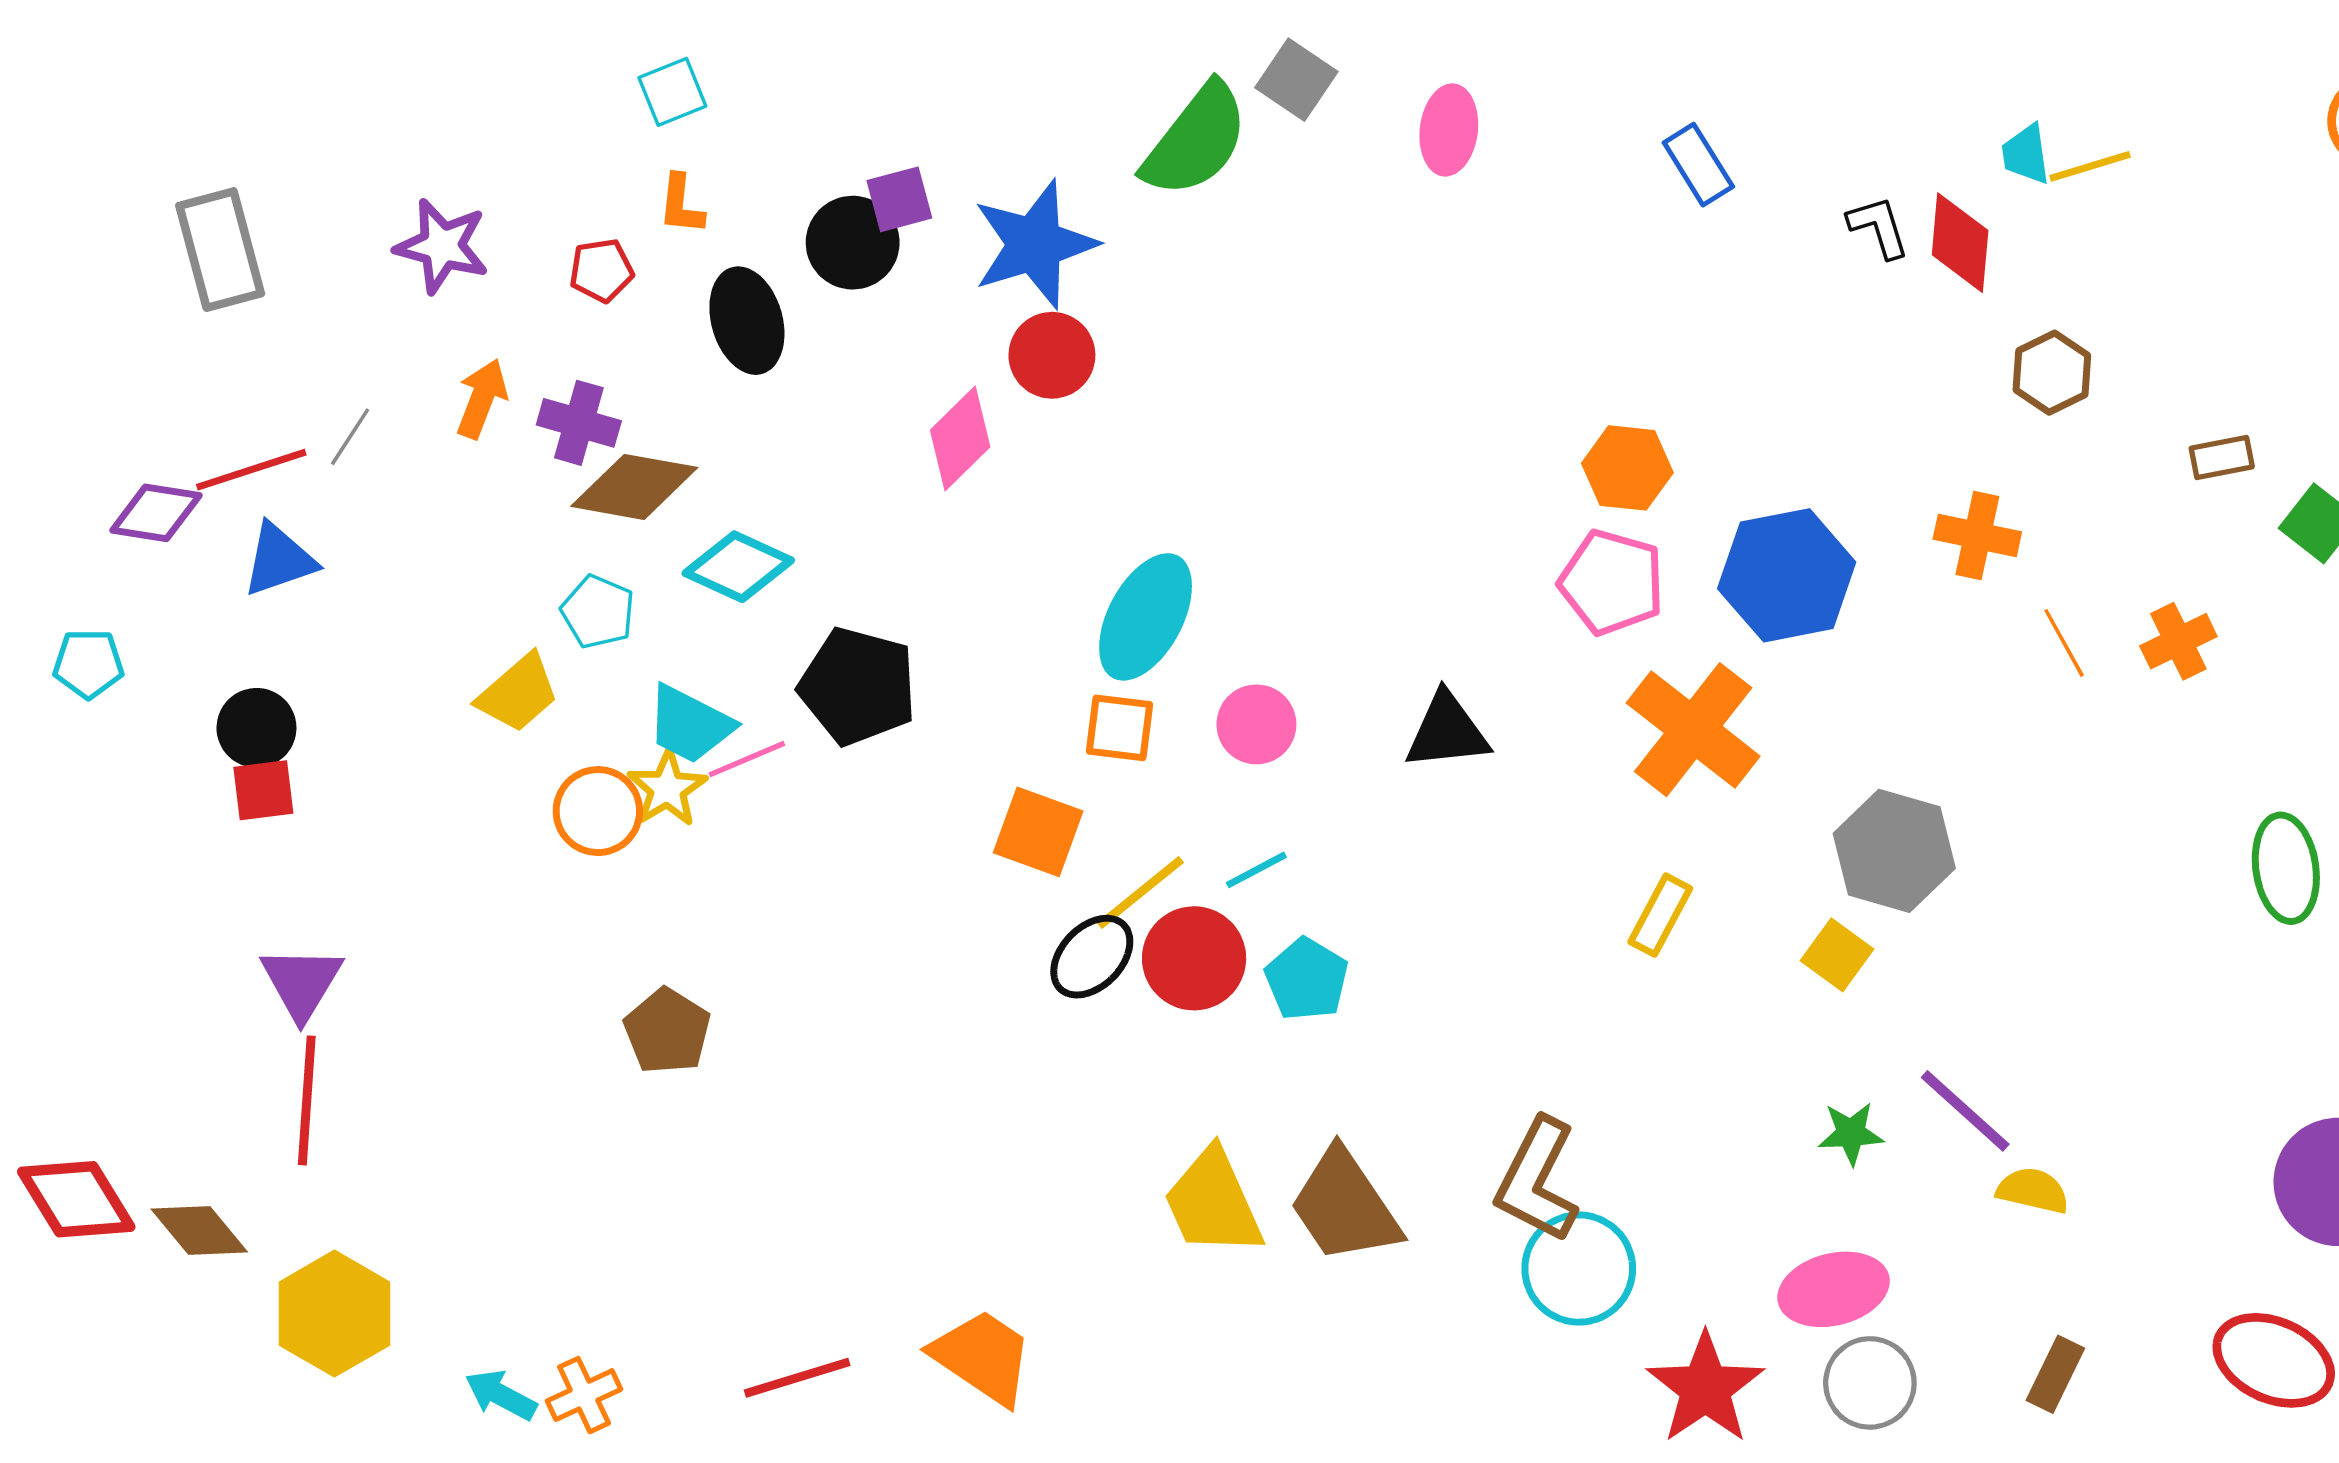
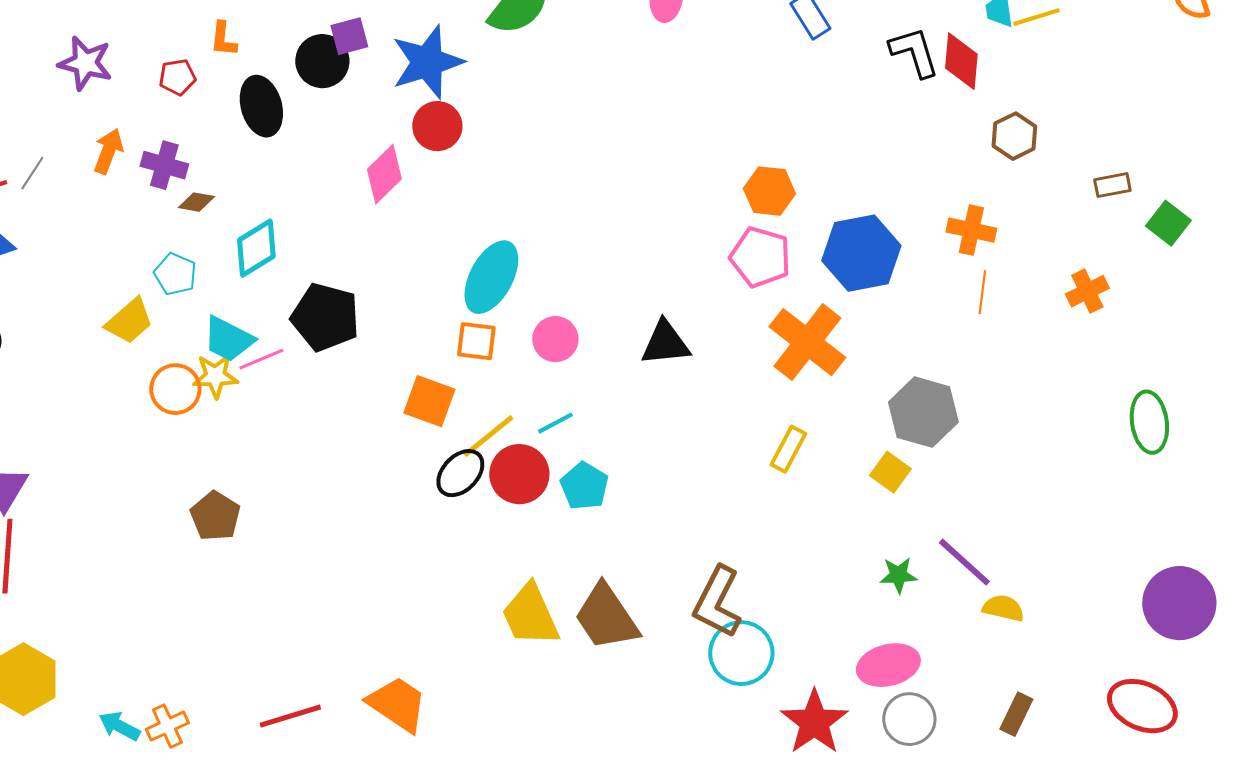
black L-shape: (1879, 227) -> (914, 52), size x1.4
brown diamond: (634, 487) -> (196, 202), size x0.5
cyan diamond: (738, 567) -> (256, 248), turned -56
orange line: (2064, 643) -> (982, 292), moved, turned 36
yellow star: (667, 789) -> (215, 376), turned 30

